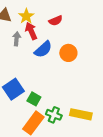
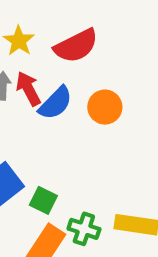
red semicircle: (56, 21) -> (76, 46), size x1.6
red arrow: (31, 31) -> (28, 89), moved

